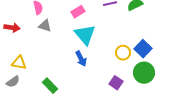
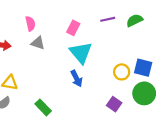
pink rectangle: (78, 12) -> (73, 28), turned -32
blue square: (143, 49) -> (143, 68), turned -30

